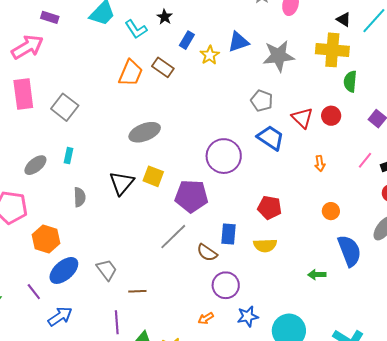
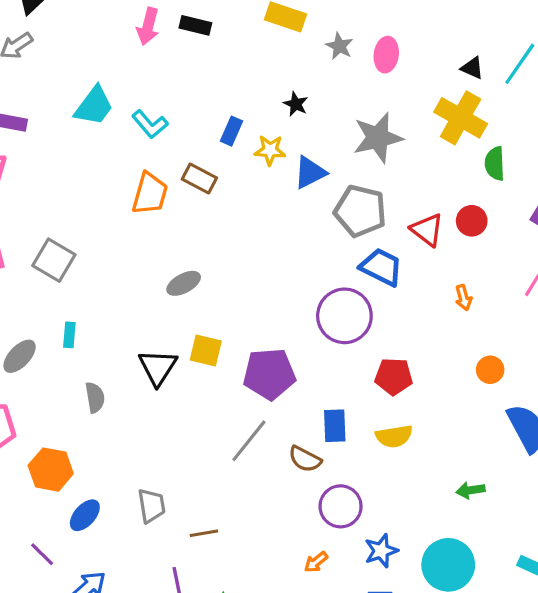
black star: (165, 17) -> (296, 104), moved
blue triangle: (238, 42) -> (310, 172), moved
yellow cross: (332, 50) -> (461, 118), turned 32
yellow star: (210, 55) -> (270, 150), turned -30
gray pentagon: (262, 101) -> (360, 211), size x1.5
gray ellipse: (145, 132) -> (184, 283), size x0.7
purple circle: (224, 156) -> (344, 316), moved
blue ellipse: (64, 270) -> (85, 515), size x0.7
gray trapezoid: (107, 270) -> (151, 506), turned 35
green arrow: (317, 275) -> (470, 490), moved

